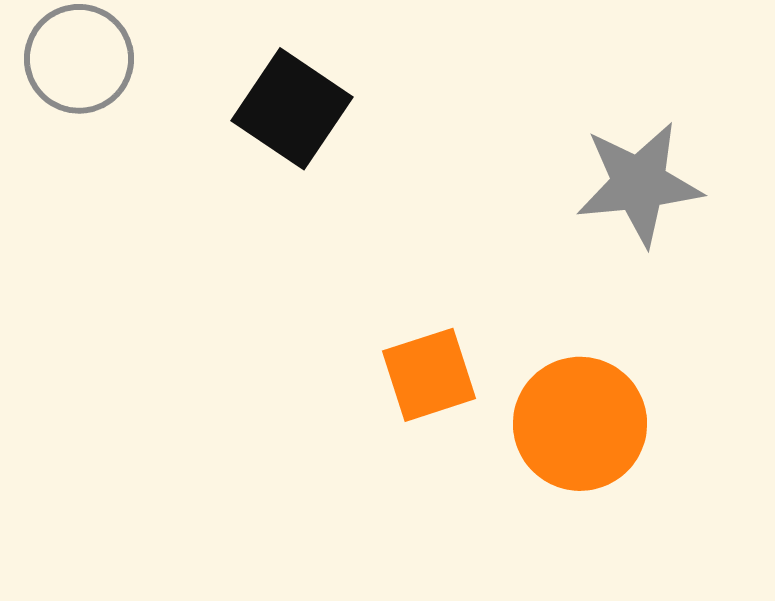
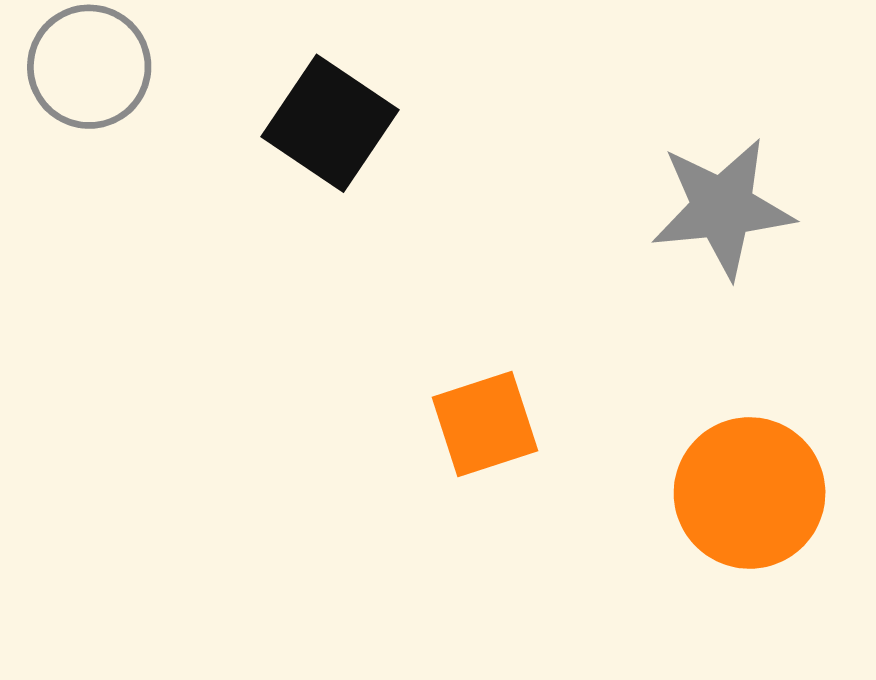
orange circle: (580, 424) -> (750, 493), moved

